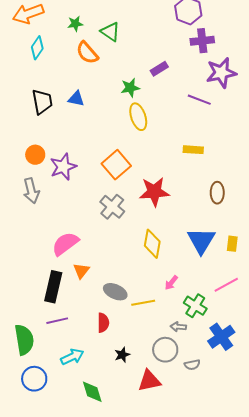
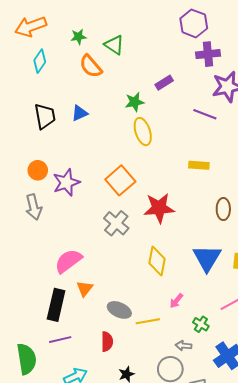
blue triangle: (76, 99) -> (80, 113), turned -36
green cross: (195, 306) -> (201, 324), size x0.7

